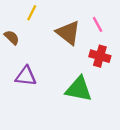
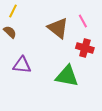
yellow line: (32, 13) -> (13, 11), moved

